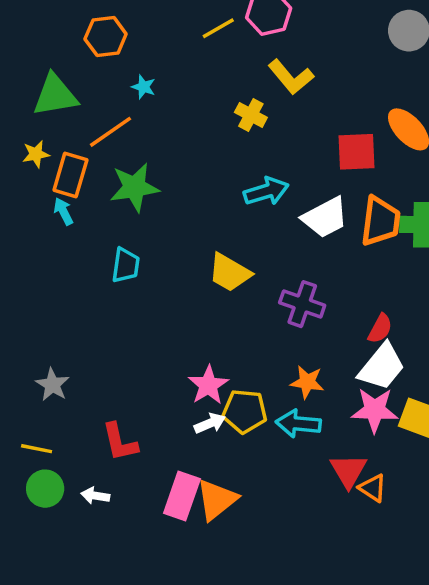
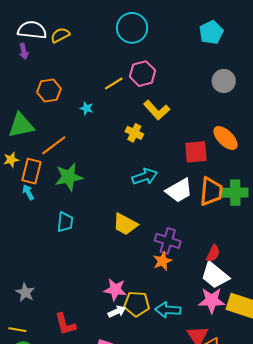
cyan star: (144, 87) -> (87, 108), moved
white trapezoid: (382, 367) -> (215, 275), turned 92
orange star: (307, 382) -> (162, 261), moved, turned -30
pink star: (208, 385) -> (115, 290), turned -30

